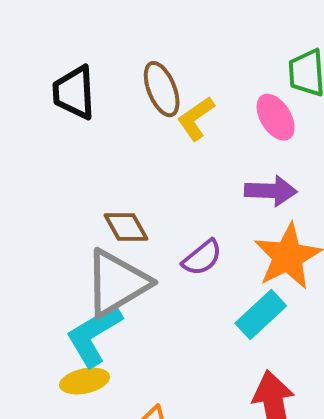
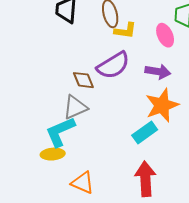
yellow L-shape: (196, 118) -> (125, 31), turned -145
purple semicircle: (202, 258) -> (113, 65), moved, size x1.6
gray triangle: (117, 283) -> (75, 107), size x0.7

